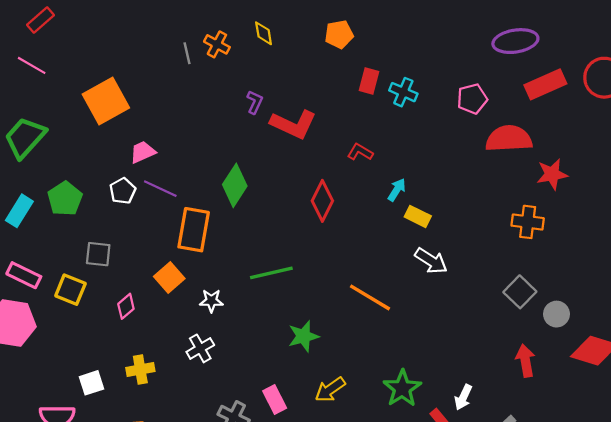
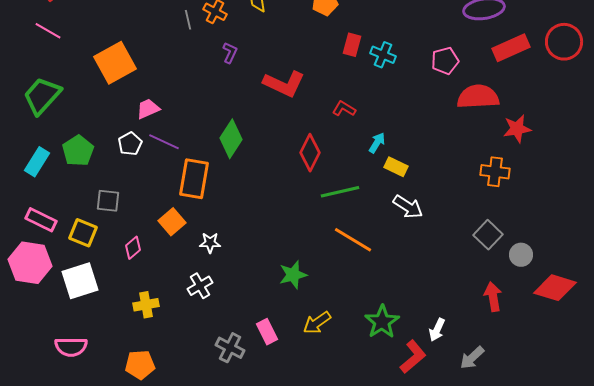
purple L-shape: (255, 102) -> (230, 53), moved
green line: (271, 273) -> (340, 192), moved
white square: (92, 383) -> (80, 281), moved, size x1.6

